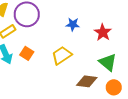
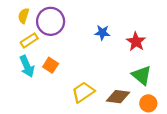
yellow trapezoid: (62, 55) -> (83, 92), moved

